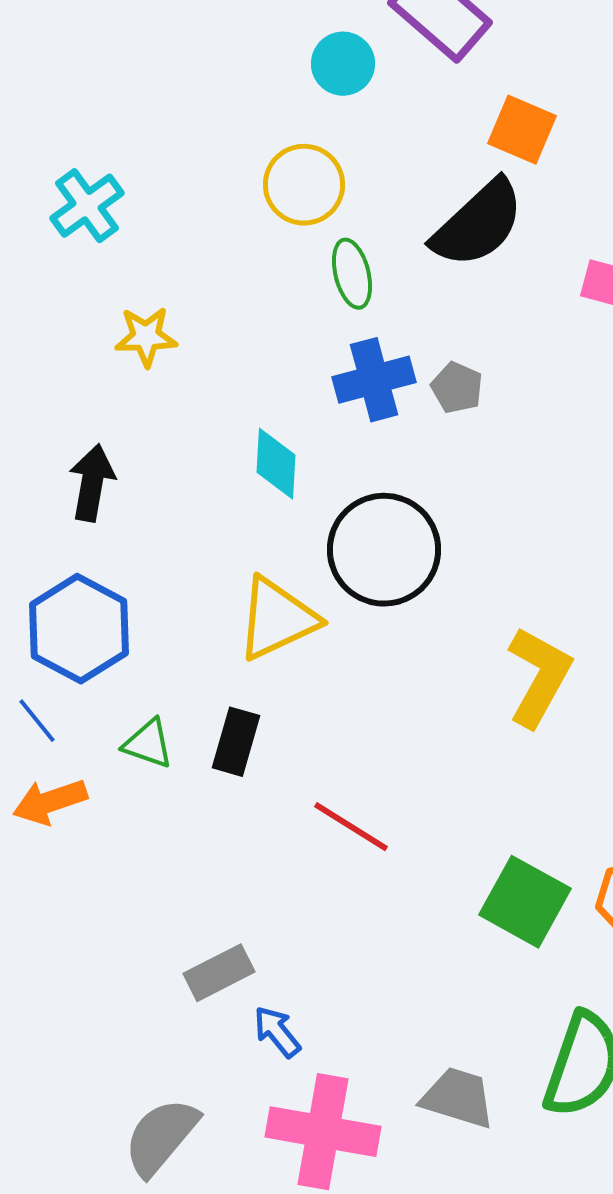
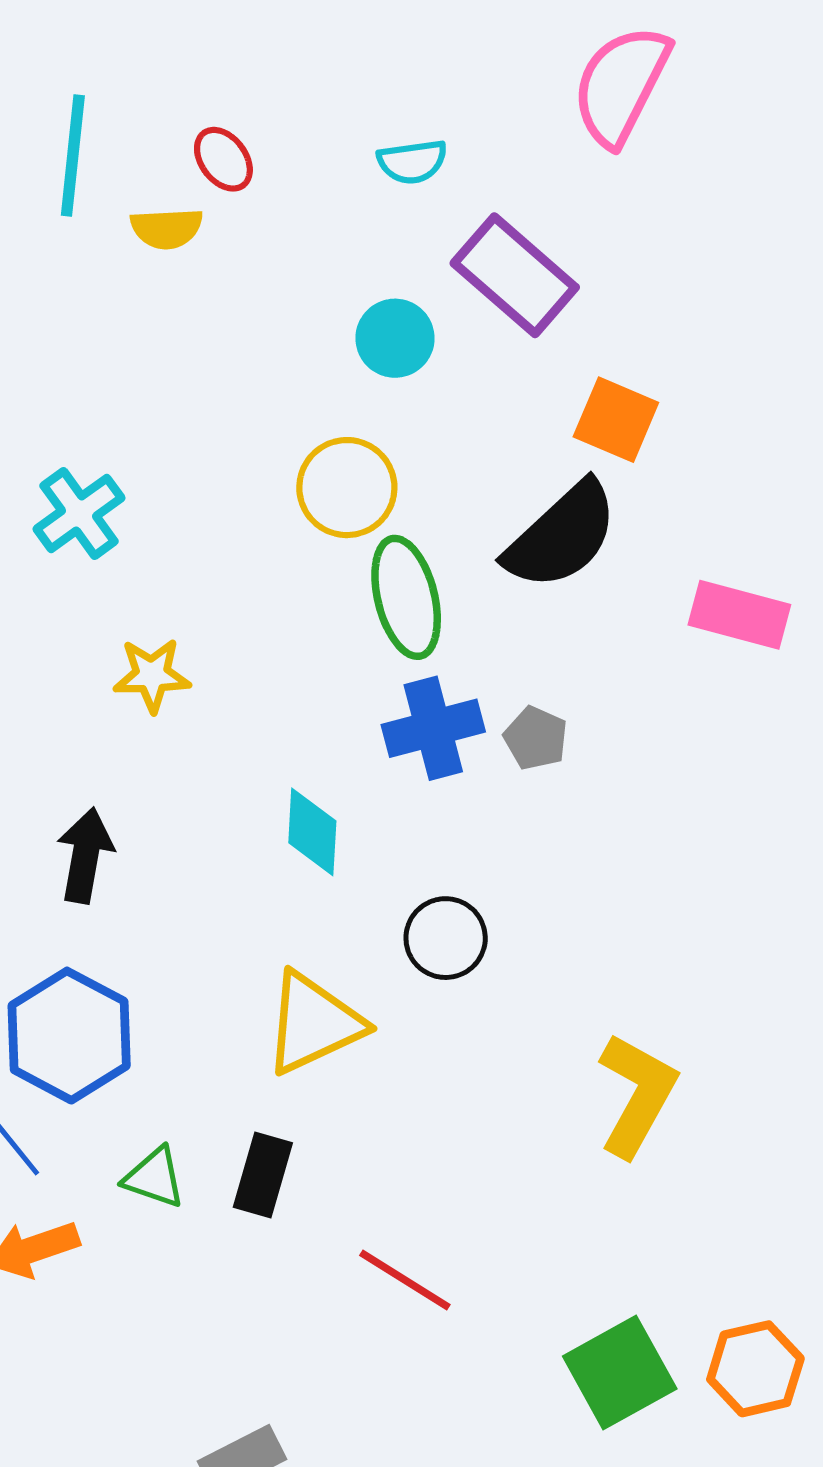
green ellipse: (352, 274) -> (406, 597), size x1.4
black circle: (384, 550) -> (446, 938), size x0.6
green square: (525, 902) -> (620, 1373), turned 32

